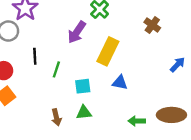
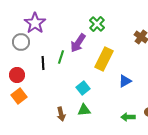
green line: (56, 69) -> (61, 57), moved
blue triangle: (120, 83) -> (125, 81), moved, turned -40
cyan square: (83, 86) -> (83, 88), turned -32

